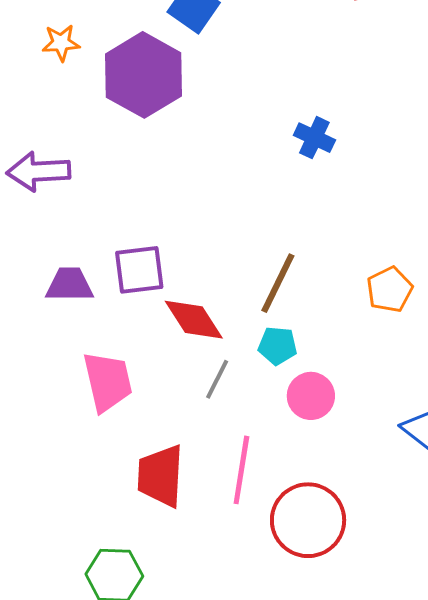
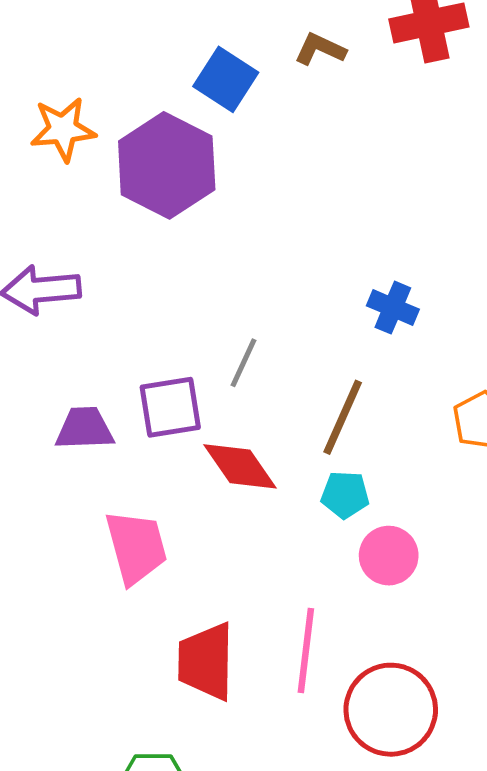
orange star: (61, 43) -> (63, 129), size x1.4
blue cross: (314, 138) -> (393, 308), moved
gray line: (217, 379) -> (244, 363), moved

